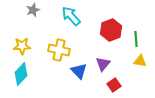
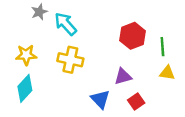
cyan arrow: (71, 16) -> (66, 24), moved
purple triangle: (103, 64) -> (123, 76), turned 35
blue triangle: (79, 71) -> (100, 99), moved

